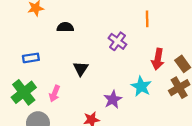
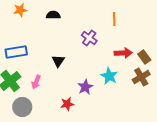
black semicircle: (65, 27) -> (53, 15), moved
blue rectangle: (31, 58) -> (16, 52), size x1.5
red arrow: (158, 59) -> (123, 53), turned -102

